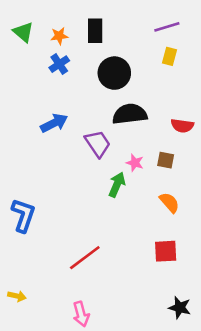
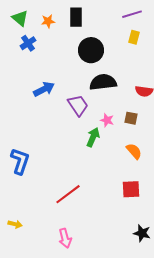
blue cross: (59, 64) -> (28, 43), moved

